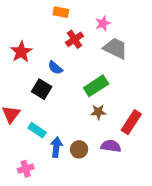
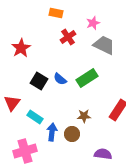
blue semicircle: (55, 68) -> (60, 79), moved
brown star: (98, 112) -> (84, 116), moved
purple semicircle: (111, 146) -> (103, 154), moved
pink cross: (26, 169) -> (25, 151), size x1.6

